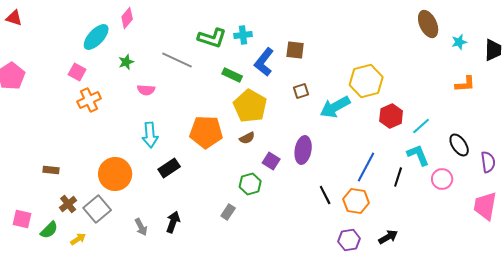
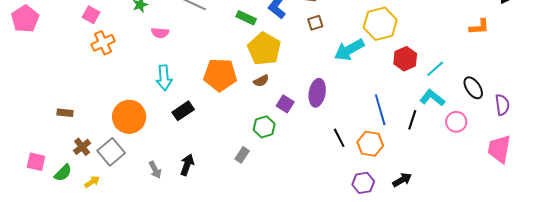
brown square: (301, 91) -> (315, 23), moved
cyan L-shape: (418, 155) -> (432, 98), turned -30
blue line: (366, 167) -> (380, 110), turned -44

